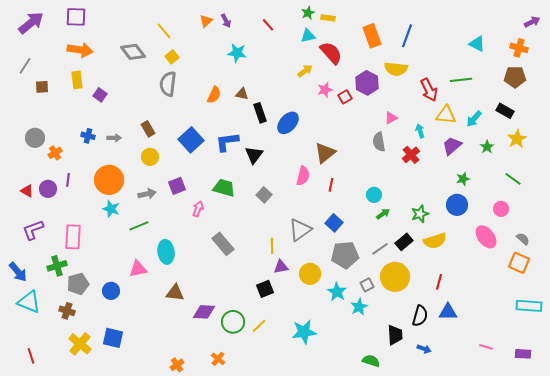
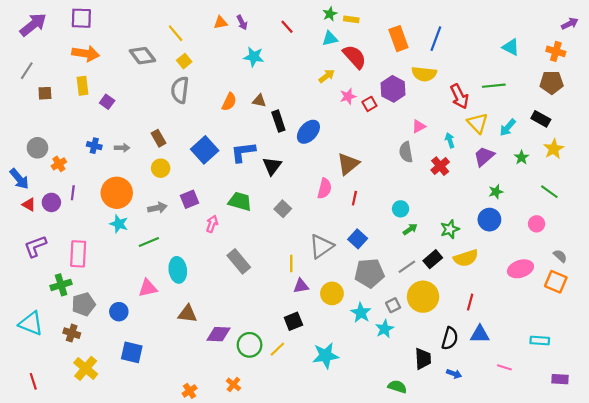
orange triangle: (206, 21) -> (221, 22), turned 32
yellow triangle: (446, 115) -> (478, 123), turned 40
pink ellipse: (486, 237) -> (520, 269), moved, turned -70
blue arrow: (18, 272) -> (19, 179), moved
black square: (265, 289) -> (293, 321), moved
cyan rectangle: (529, 306) -> (540, 341), moved, size x0.7
blue square: (113, 338) -> (132, 352), moved
pink line: (486, 347) -> (504, 367), moved

